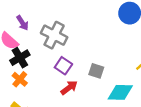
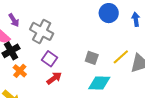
gray square: (96, 71) -> (92, 58), moved
orange cross: (20, 79) -> (20, 71), moved

